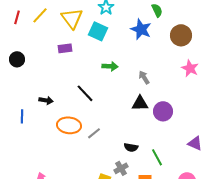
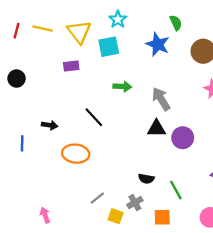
yellow line: (40, 15) -> (43, 28), turned 60
cyan square: (98, 31) -> (109, 47), turned -36
gray arrow: (144, 77) -> (161, 99), size x1.5
gray line: (94, 133) -> (97, 198), moved

